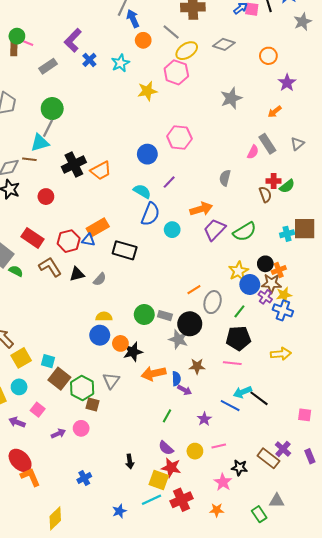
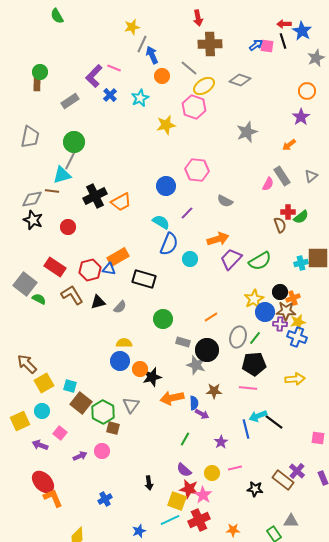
pink line: (26, 42) -> (114, 68), moved
orange circle: (268, 56) -> (307, 91), moved
gray semicircle: (225, 178) -> (225, 201), moved, turned -77
purple cross: (265, 297) -> (280, 324), turned -32
gray ellipse: (213, 302) -> (238, 337), moved
green circle: (144, 314) -> (163, 319), moved
blue line: (230, 406) -> (246, 429), turned 48
pink star: (223, 482) -> (203, 495), moved

